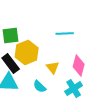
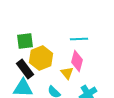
pink diamond: (79, 65) -> (77, 61), moved

